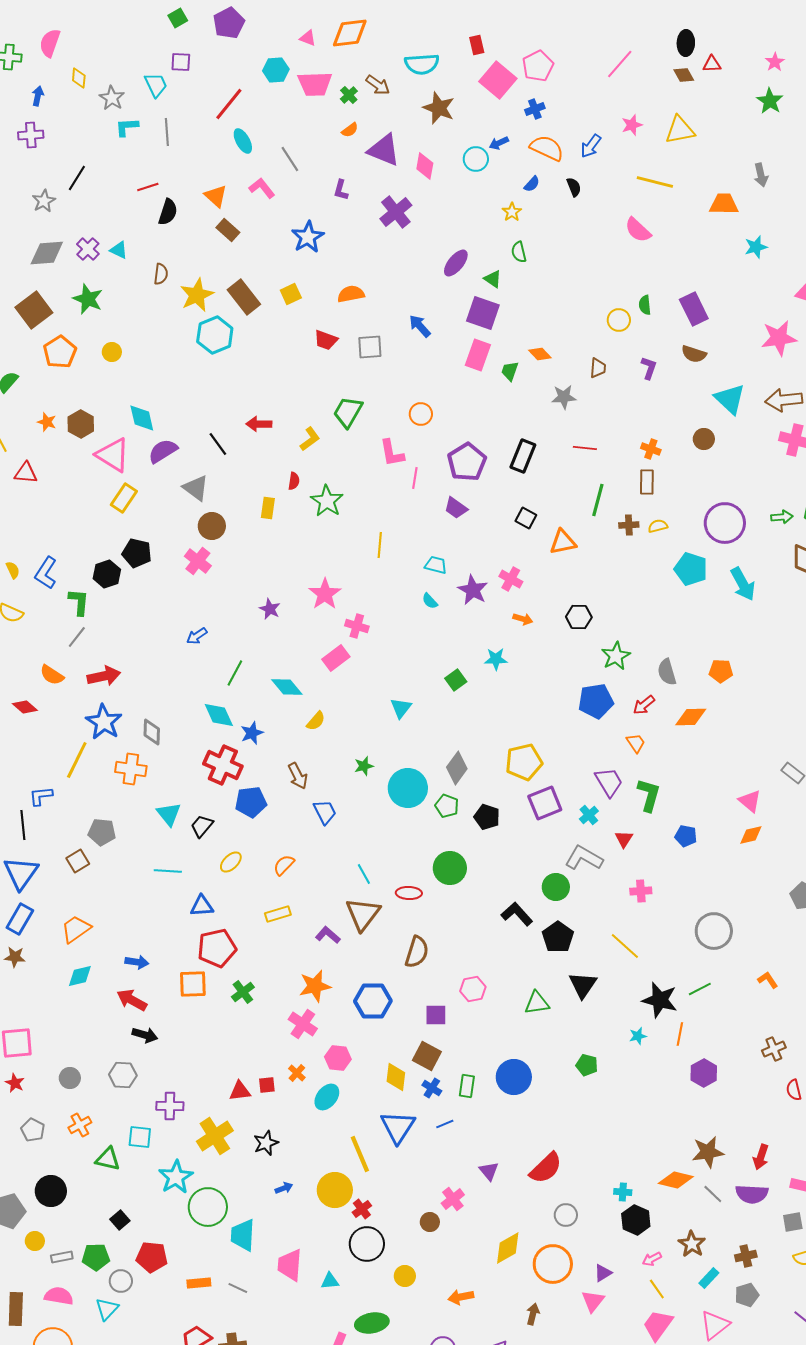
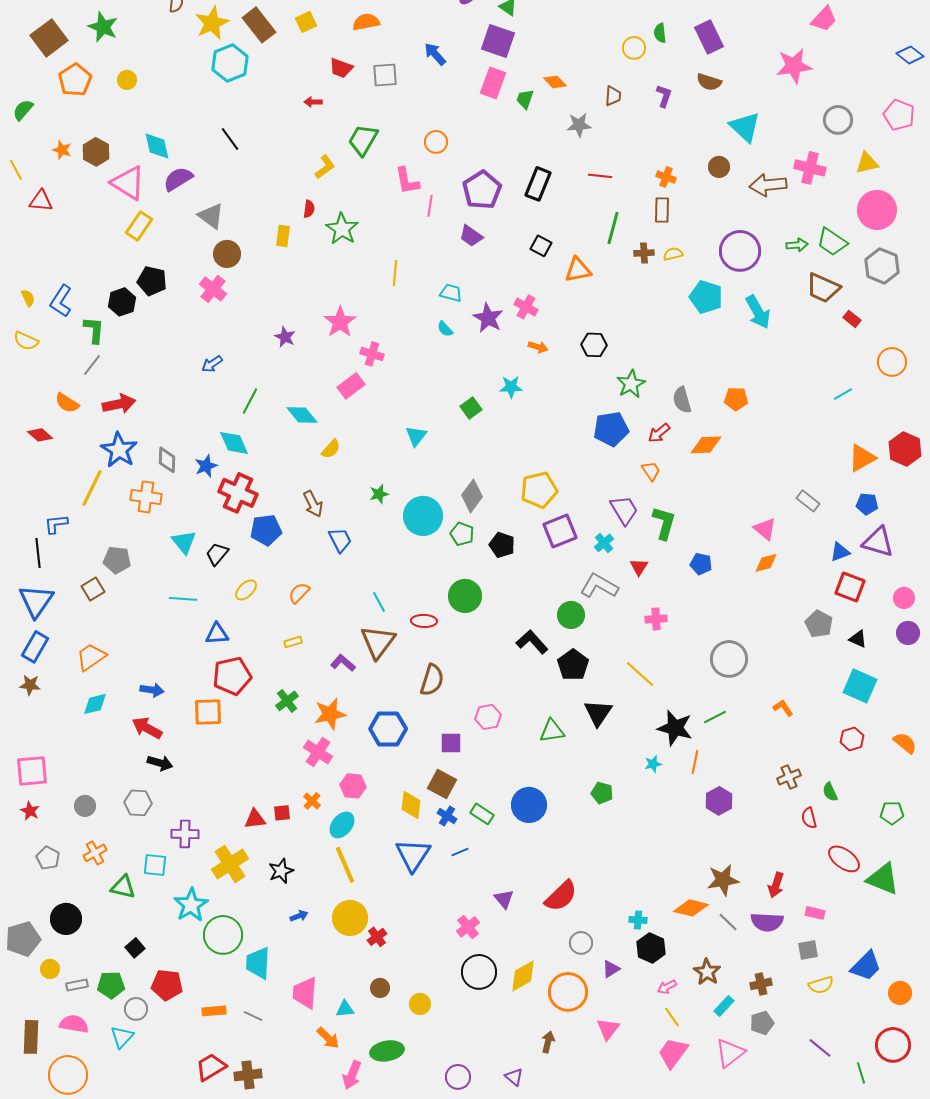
brown arrow: (784, 400) -> (768, 185), moved
red arrow: (259, 424) -> (313, 102), moved, size x0.7
black line: (218, 444) -> (230, 139), moved
blue star: (252, 733) -> (206, 466), moved
yellow rectangle: (278, 914) -> (293, 642), size x0.7
green cross: (243, 992) -> (287, 701), moved
green rectangle: (467, 1086) -> (482, 814), turned -65
yellow line: (360, 1154) -> (345, 865), moved
brown circle: (430, 1222) -> (380, 988), moved
black circle: (367, 1244) -> (479, 972), moved
purple triangle: (603, 1273) -> (611, 969), moved
orange arrow: (461, 1297) -> (328, 1038), moved, turned -125

